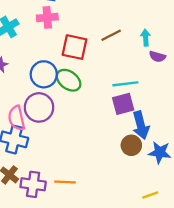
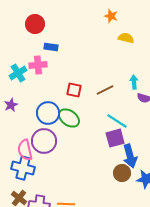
pink cross: (47, 17) -> (38, 65), moved
brown line: (111, 35) -> (105, 90), moved
red square: (75, 47) -> (74, 90), size x0.7
cyan line: (125, 84) -> (117, 121), turned 40

